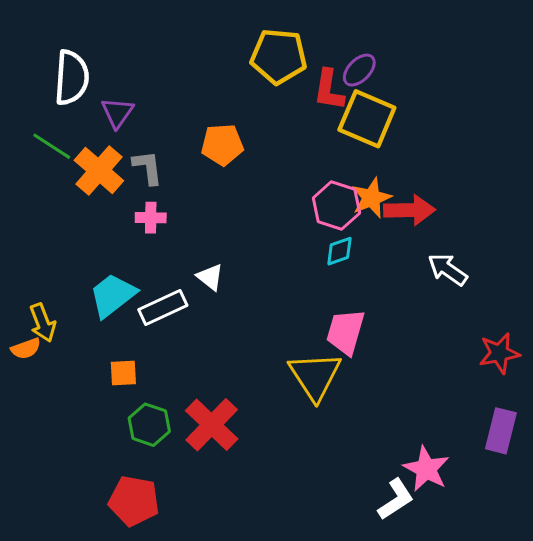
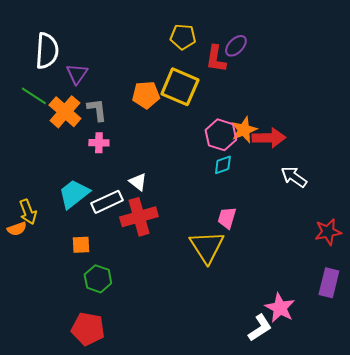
yellow pentagon: (279, 56) -> (183, 37), size x0.7
yellow square: (367, 119) -> (180, 87), moved
pink trapezoid: (346, 332) -> (227, 218), size x0.7
red cross: (212, 425) -> (139, 217), moved, turned 30

